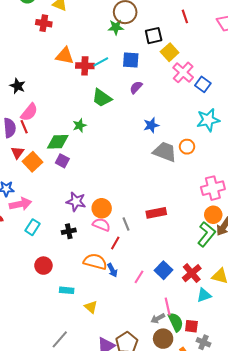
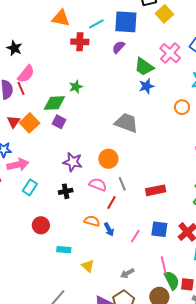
blue square: (131, 60) -> (126, 22), size x1.4
red cross: (85, 66) -> (80, 42), moved
pink cross: (183, 72) -> (170, 53), moved
purple semicircle: (136, 87) -> (118, 47), moved
green trapezoid: (102, 98) -> (144, 67), moved
red triangle: (17, 152) -> (14, 122), moved
gray trapezoid: (165, 152) -> (126, 123), moved
orange circle: (102, 208) -> (108, 159), moved
red rectangle: (156, 213) -> (156, 190), moved
orange semicircle: (95, 262) -> (92, 221), size x0.7
blue square: (164, 270) -> (159, 229), turned -36
gray arrow: (158, 318) -> (127, 273), moved

